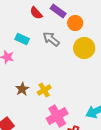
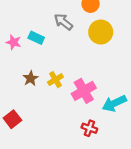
cyan rectangle: (22, 39) -> (36, 38), moved
pink cross: (57, 116) -> (84, 91), moved

